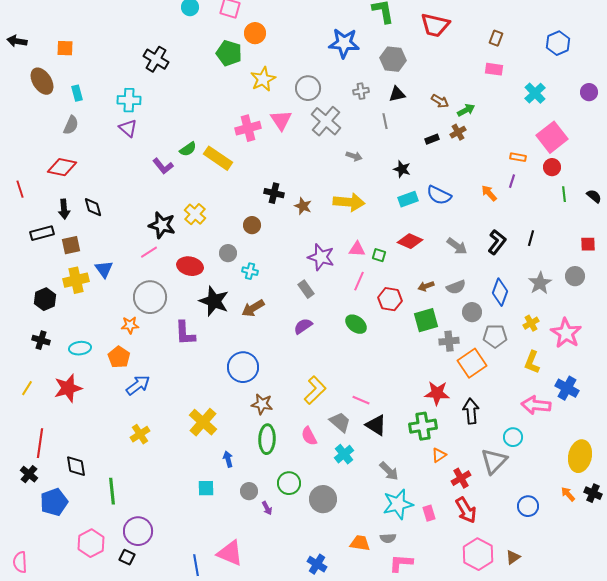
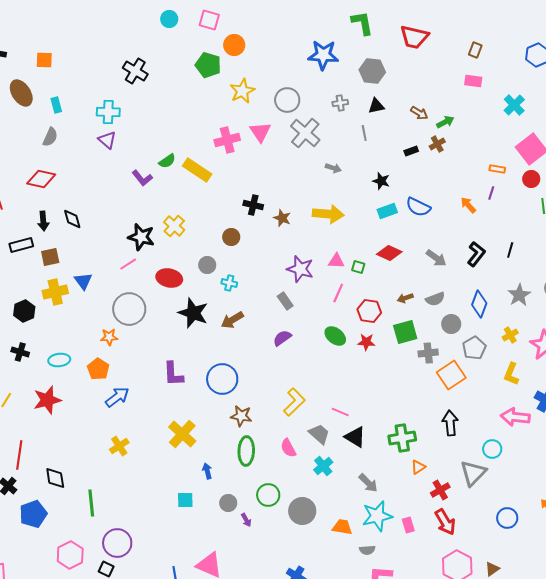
purple L-shape: (185, 333) -> (173, 374), moved
gray pentagon: (495, 336) -> (474, 348), turned -30
red star: (437, 393) -> (366, 342), moved, size x0.7
orange trapezoid: (360, 543) -> (342, 527), moved

